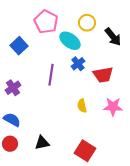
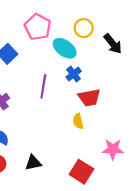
red trapezoid: (103, 75) -> (89, 98), moved
pink star: (113, 107) -> (113, 149), moved

